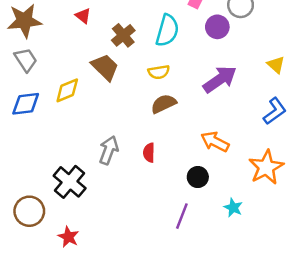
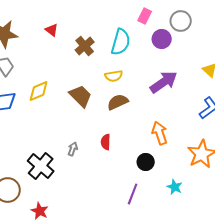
brown trapezoid: (105, 67) -> (81, 96), moved
orange arrow: (215, 142) -> (160, 133), turned 45
gray arrow: (109, 150) -> (73, 149), moved, size x0.6

